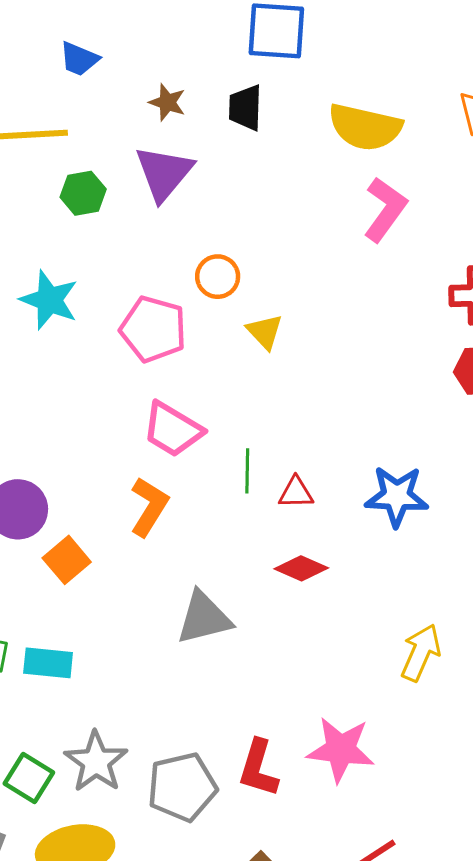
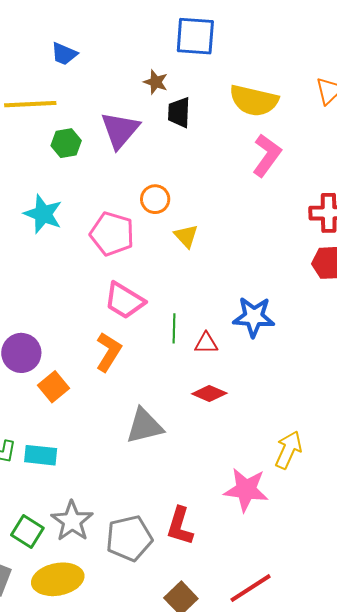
brown star: (167, 102) -> (156, 82), moved
black trapezoid: (245, 108) -> (179, 112), moved
blue star: (397, 496) -> (254, 317), moved
pink star: (341, 750) -> (246, 490), moved

